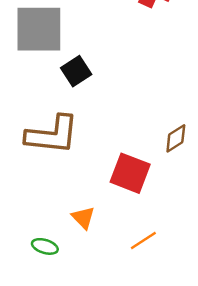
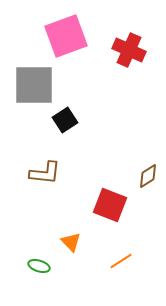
brown L-shape: (52, 135) -> (45, 173), size x0.7

